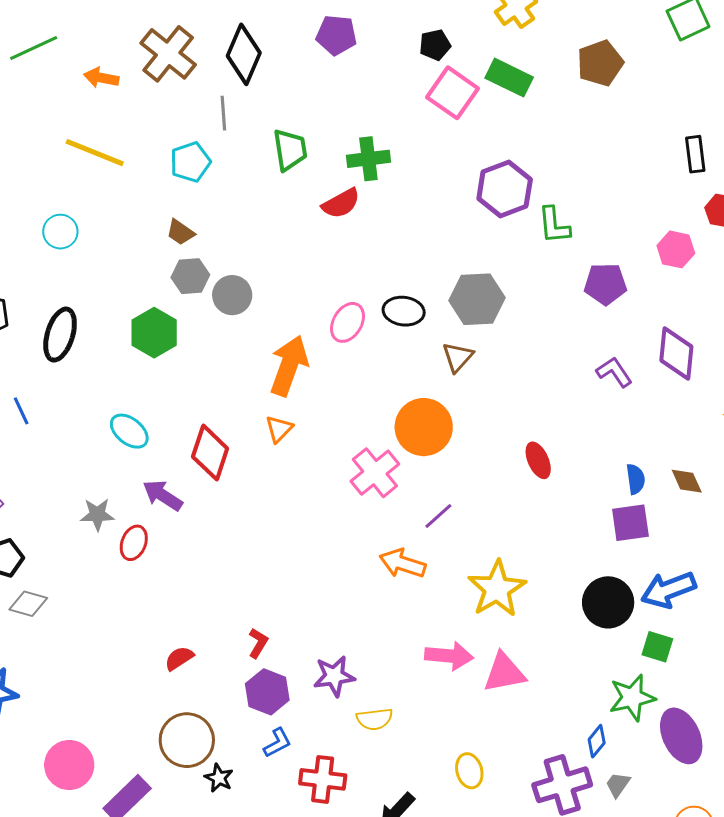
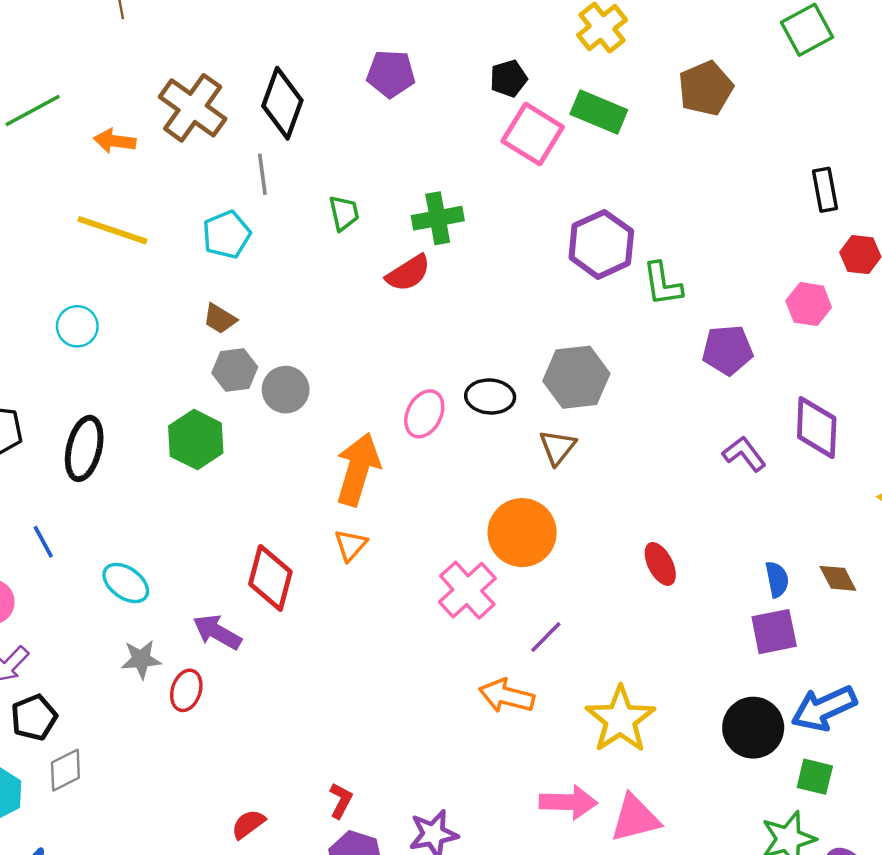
green trapezoid: (290, 150) -> (344, 213), size x0.7
cyan ellipse: (129, 431) -> (126, 583), moved
gray diamond: (28, 604) -> (65, 770), turned -39

